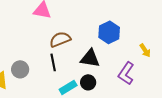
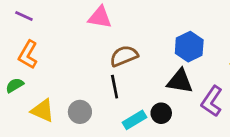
black triangle: (90, 58) -> (180, 81), moved
gray circle: (20, 69) -> (80, 112), moved

